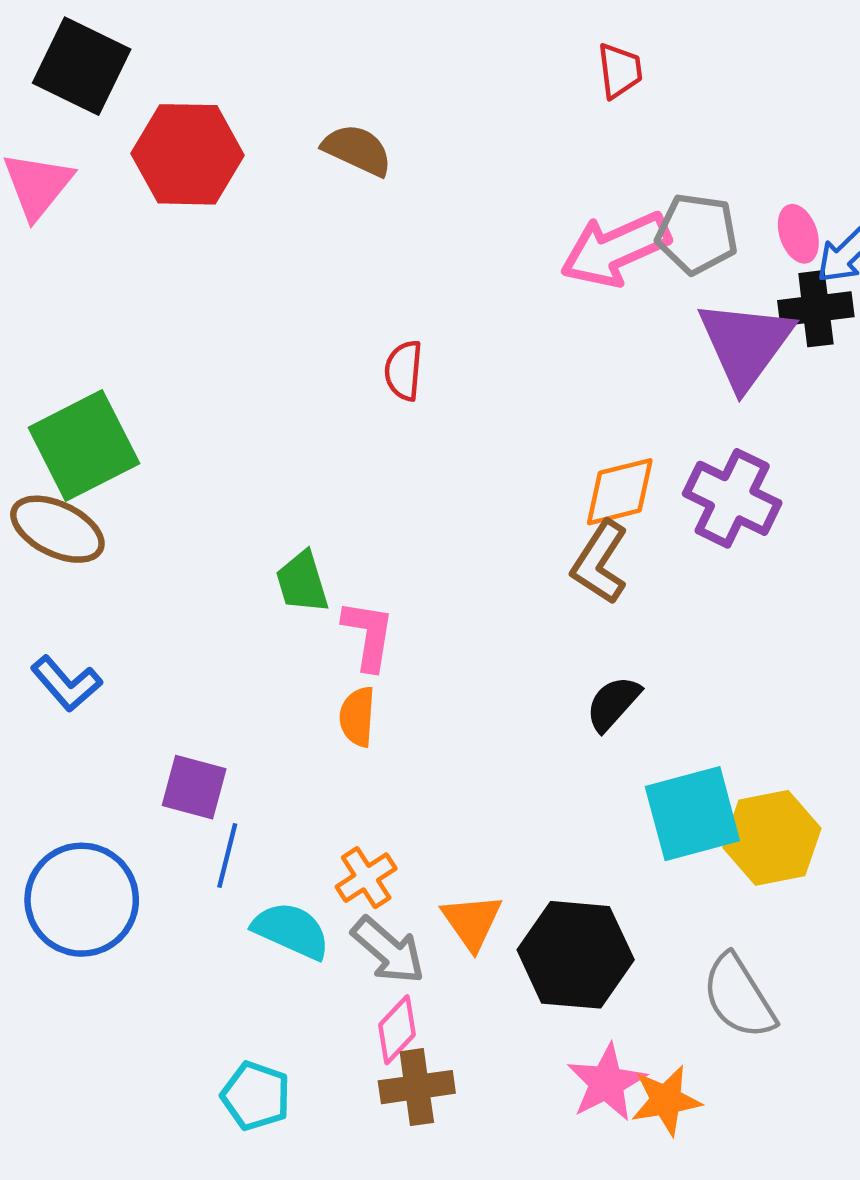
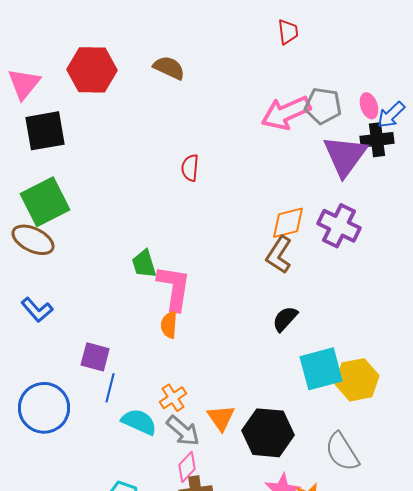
black square: (82, 66) -> (45, 131), moved, turned -36
pink L-shape: (368, 635) -> (174, 288), size x1.4

